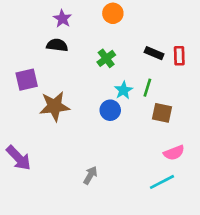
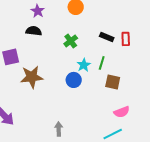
gray arrow: (90, 175) -> (59, 129), turned -32

